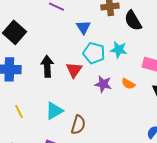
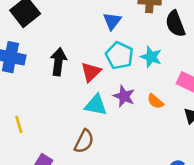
yellow line: (19, 111) -> (19, 125), moved
cyan triangle: (54, 111) -> (96, 105), moved, turned 30

